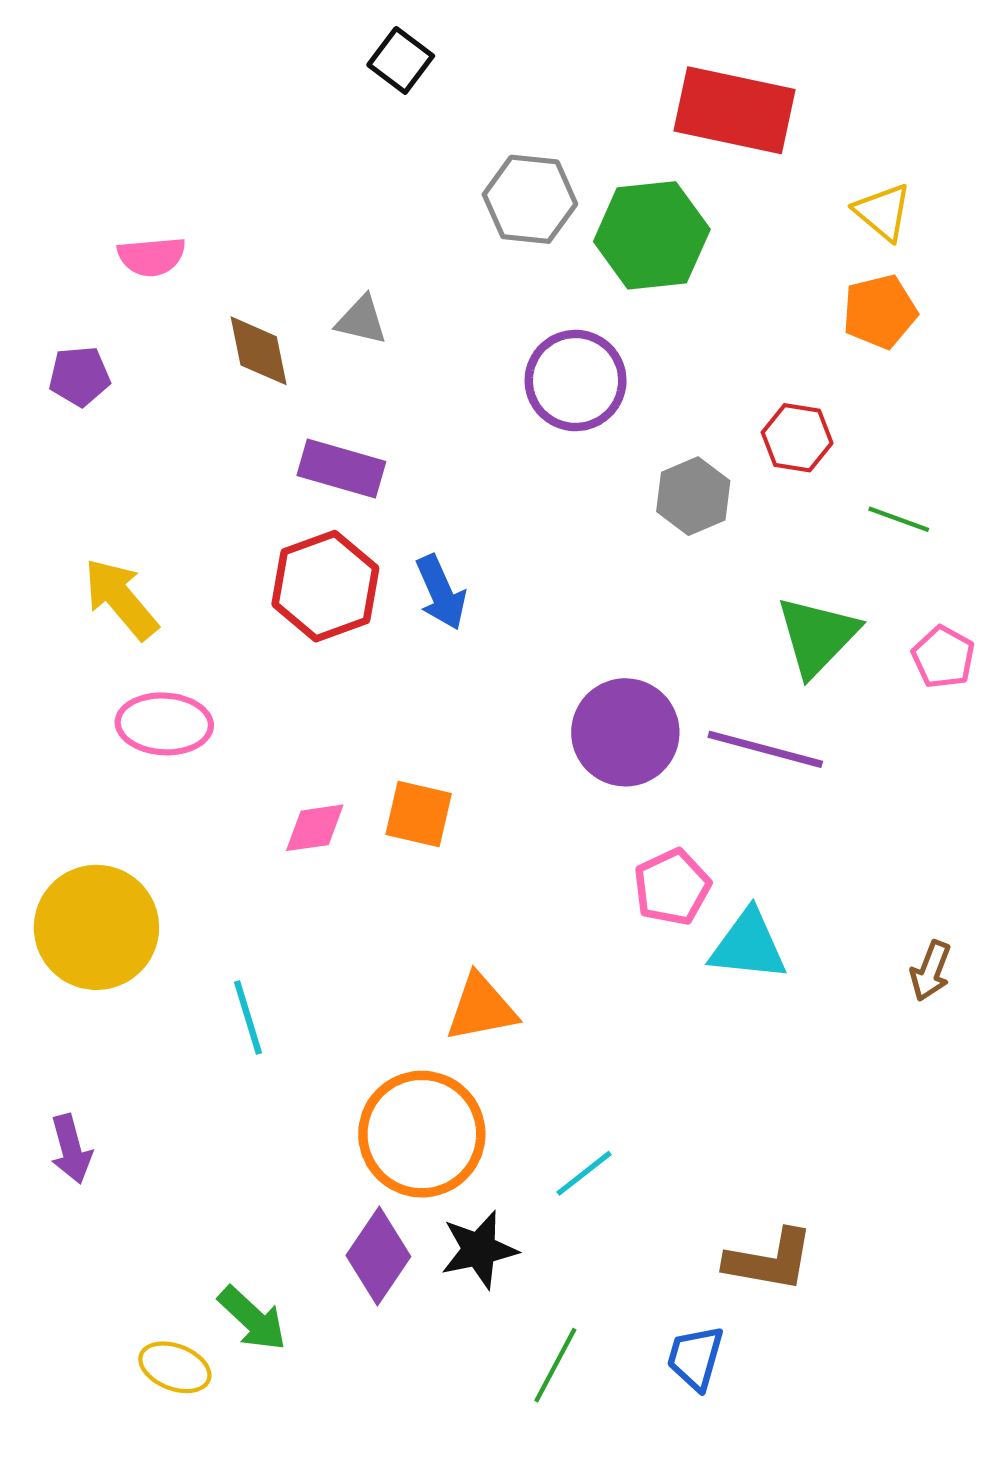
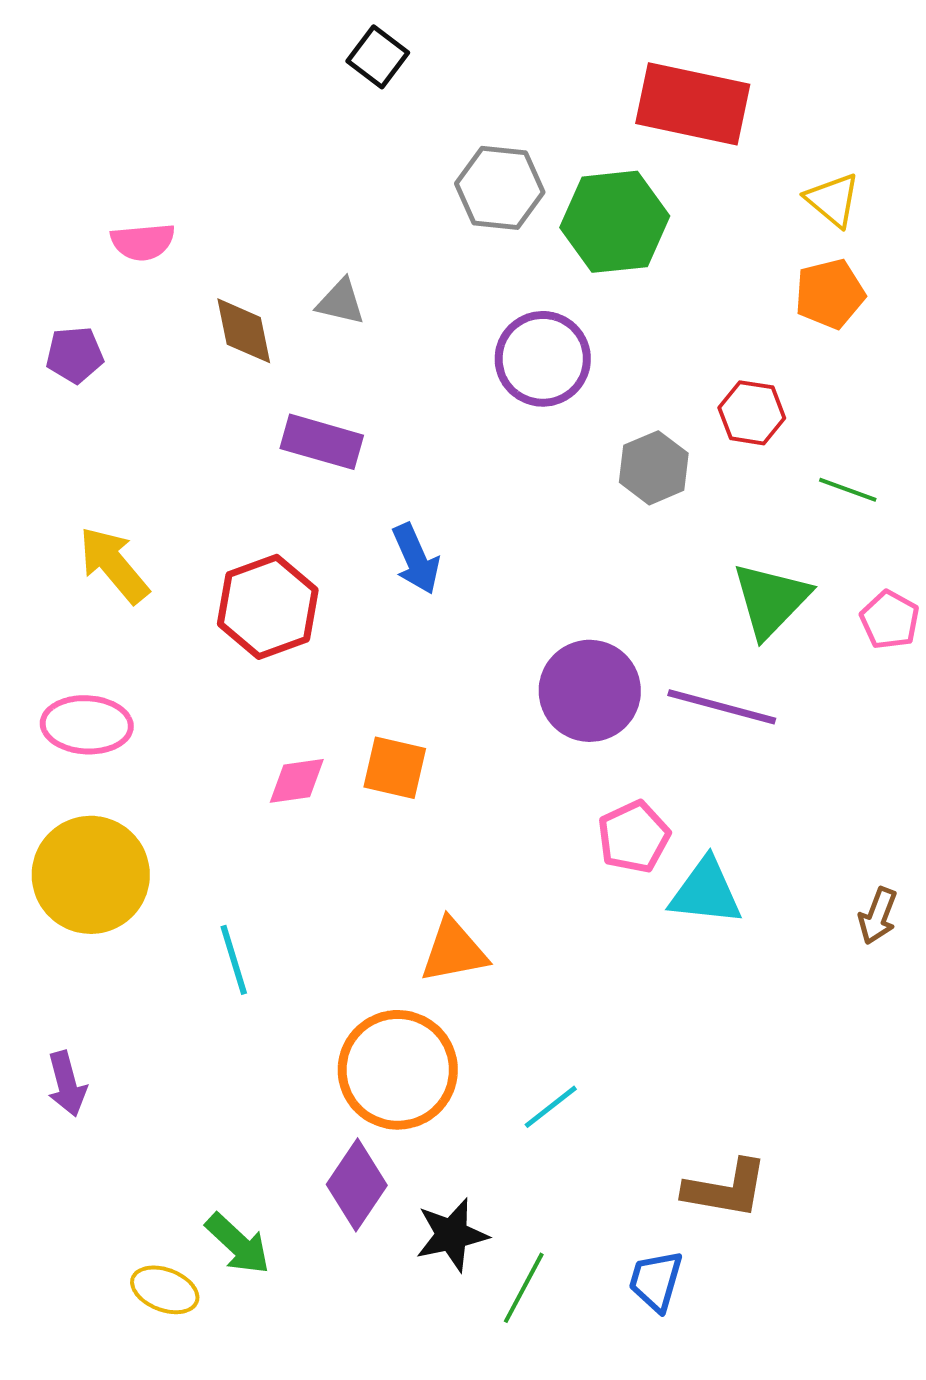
red hexagon: (325, 586) -> (268, 607), moved
pink ellipse: (164, 724) -> (87, 725), moved
black star: (479, 1250) -> (452, 1235), moved

